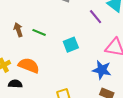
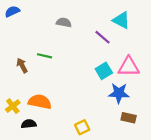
green line: (39, 32) -> (44, 56), moved
cyan square: (71, 45) -> (104, 71), moved

